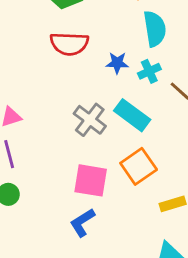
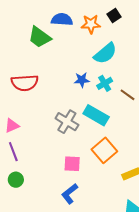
cyan semicircle: (155, 29) -> (105, 53), turned 65
red semicircle: (69, 44) -> (25, 83), moved
pink square: (91, 180) -> (72, 164), size x0.7

